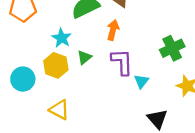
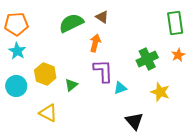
cyan star: (62, 38) -> (17, 51), moved
green triangle: (84, 57) -> (71, 85), moved
cyan triangle: (141, 81) -> (120, 88), turned 32

